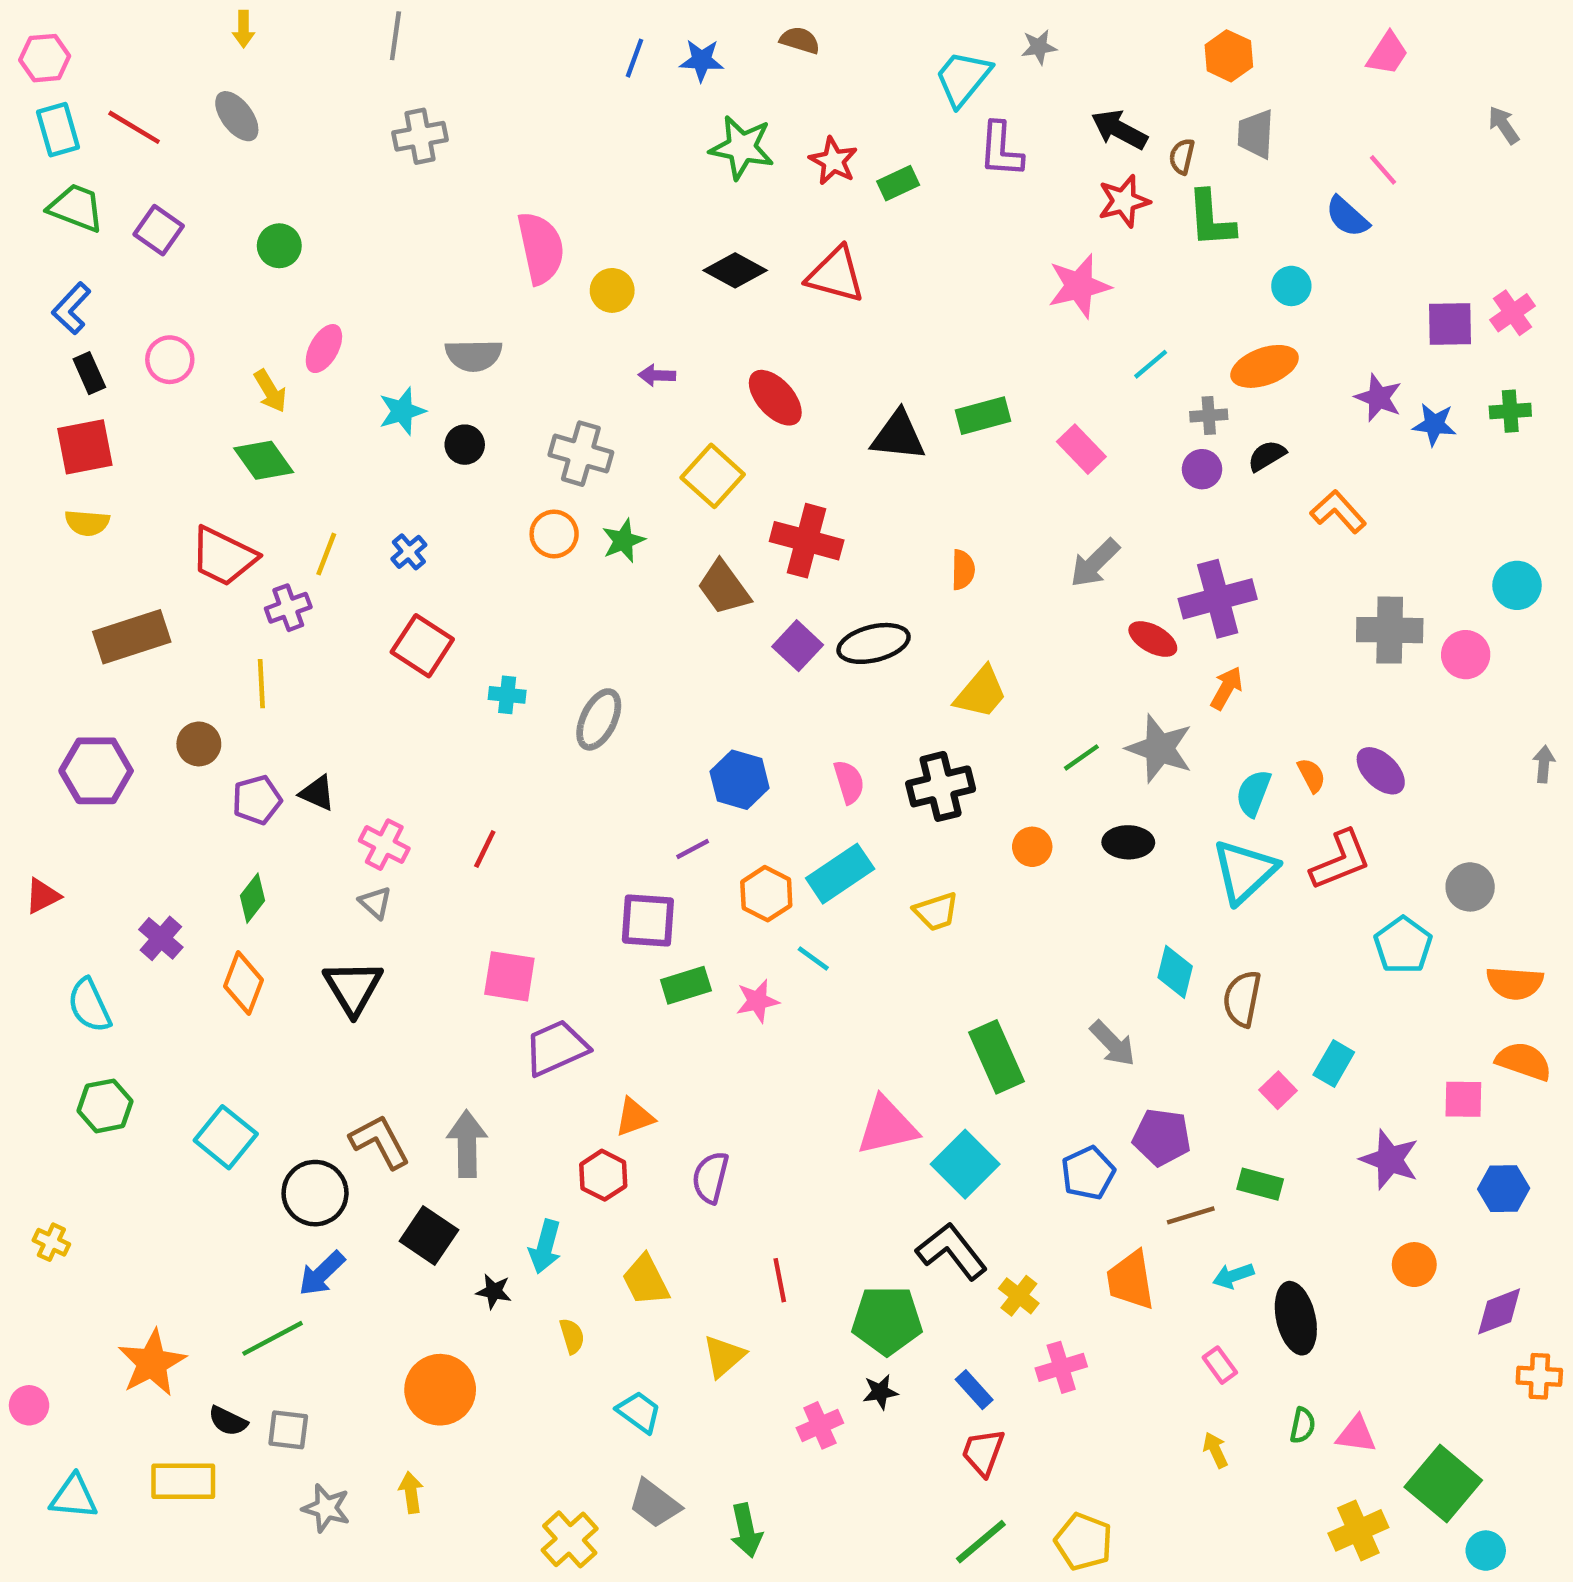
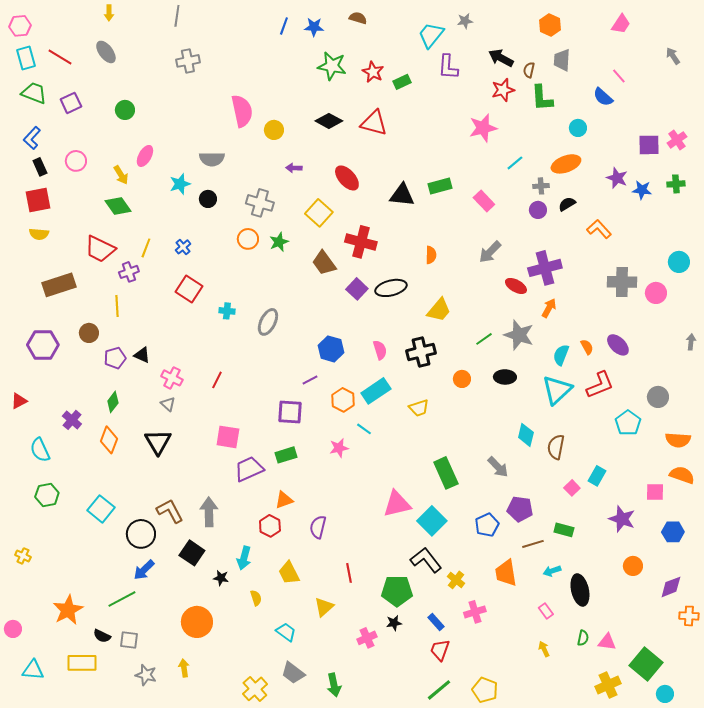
purple square: (159, 230) -> (71, 103), turned 30
green rectangle: (686, 985) -> (286, 455), moved

